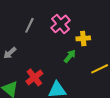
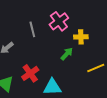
gray line: (29, 25) -> (32, 29), moved, turned -42

